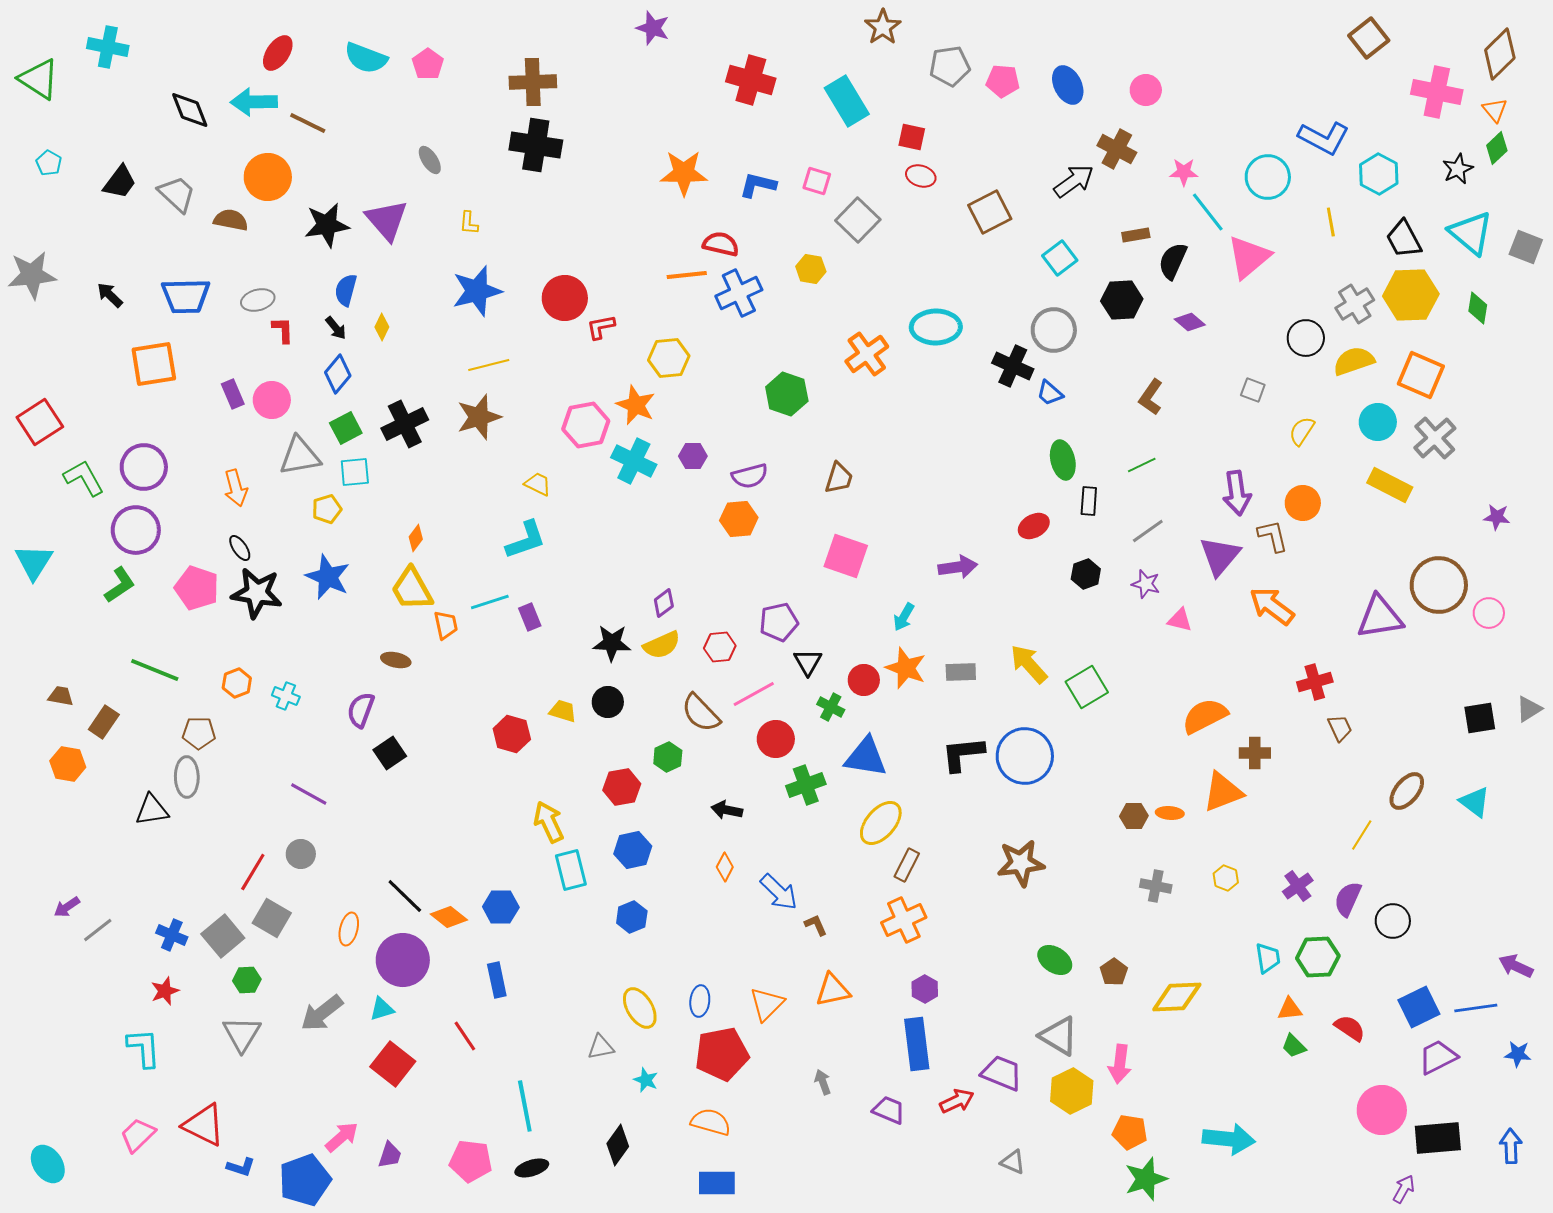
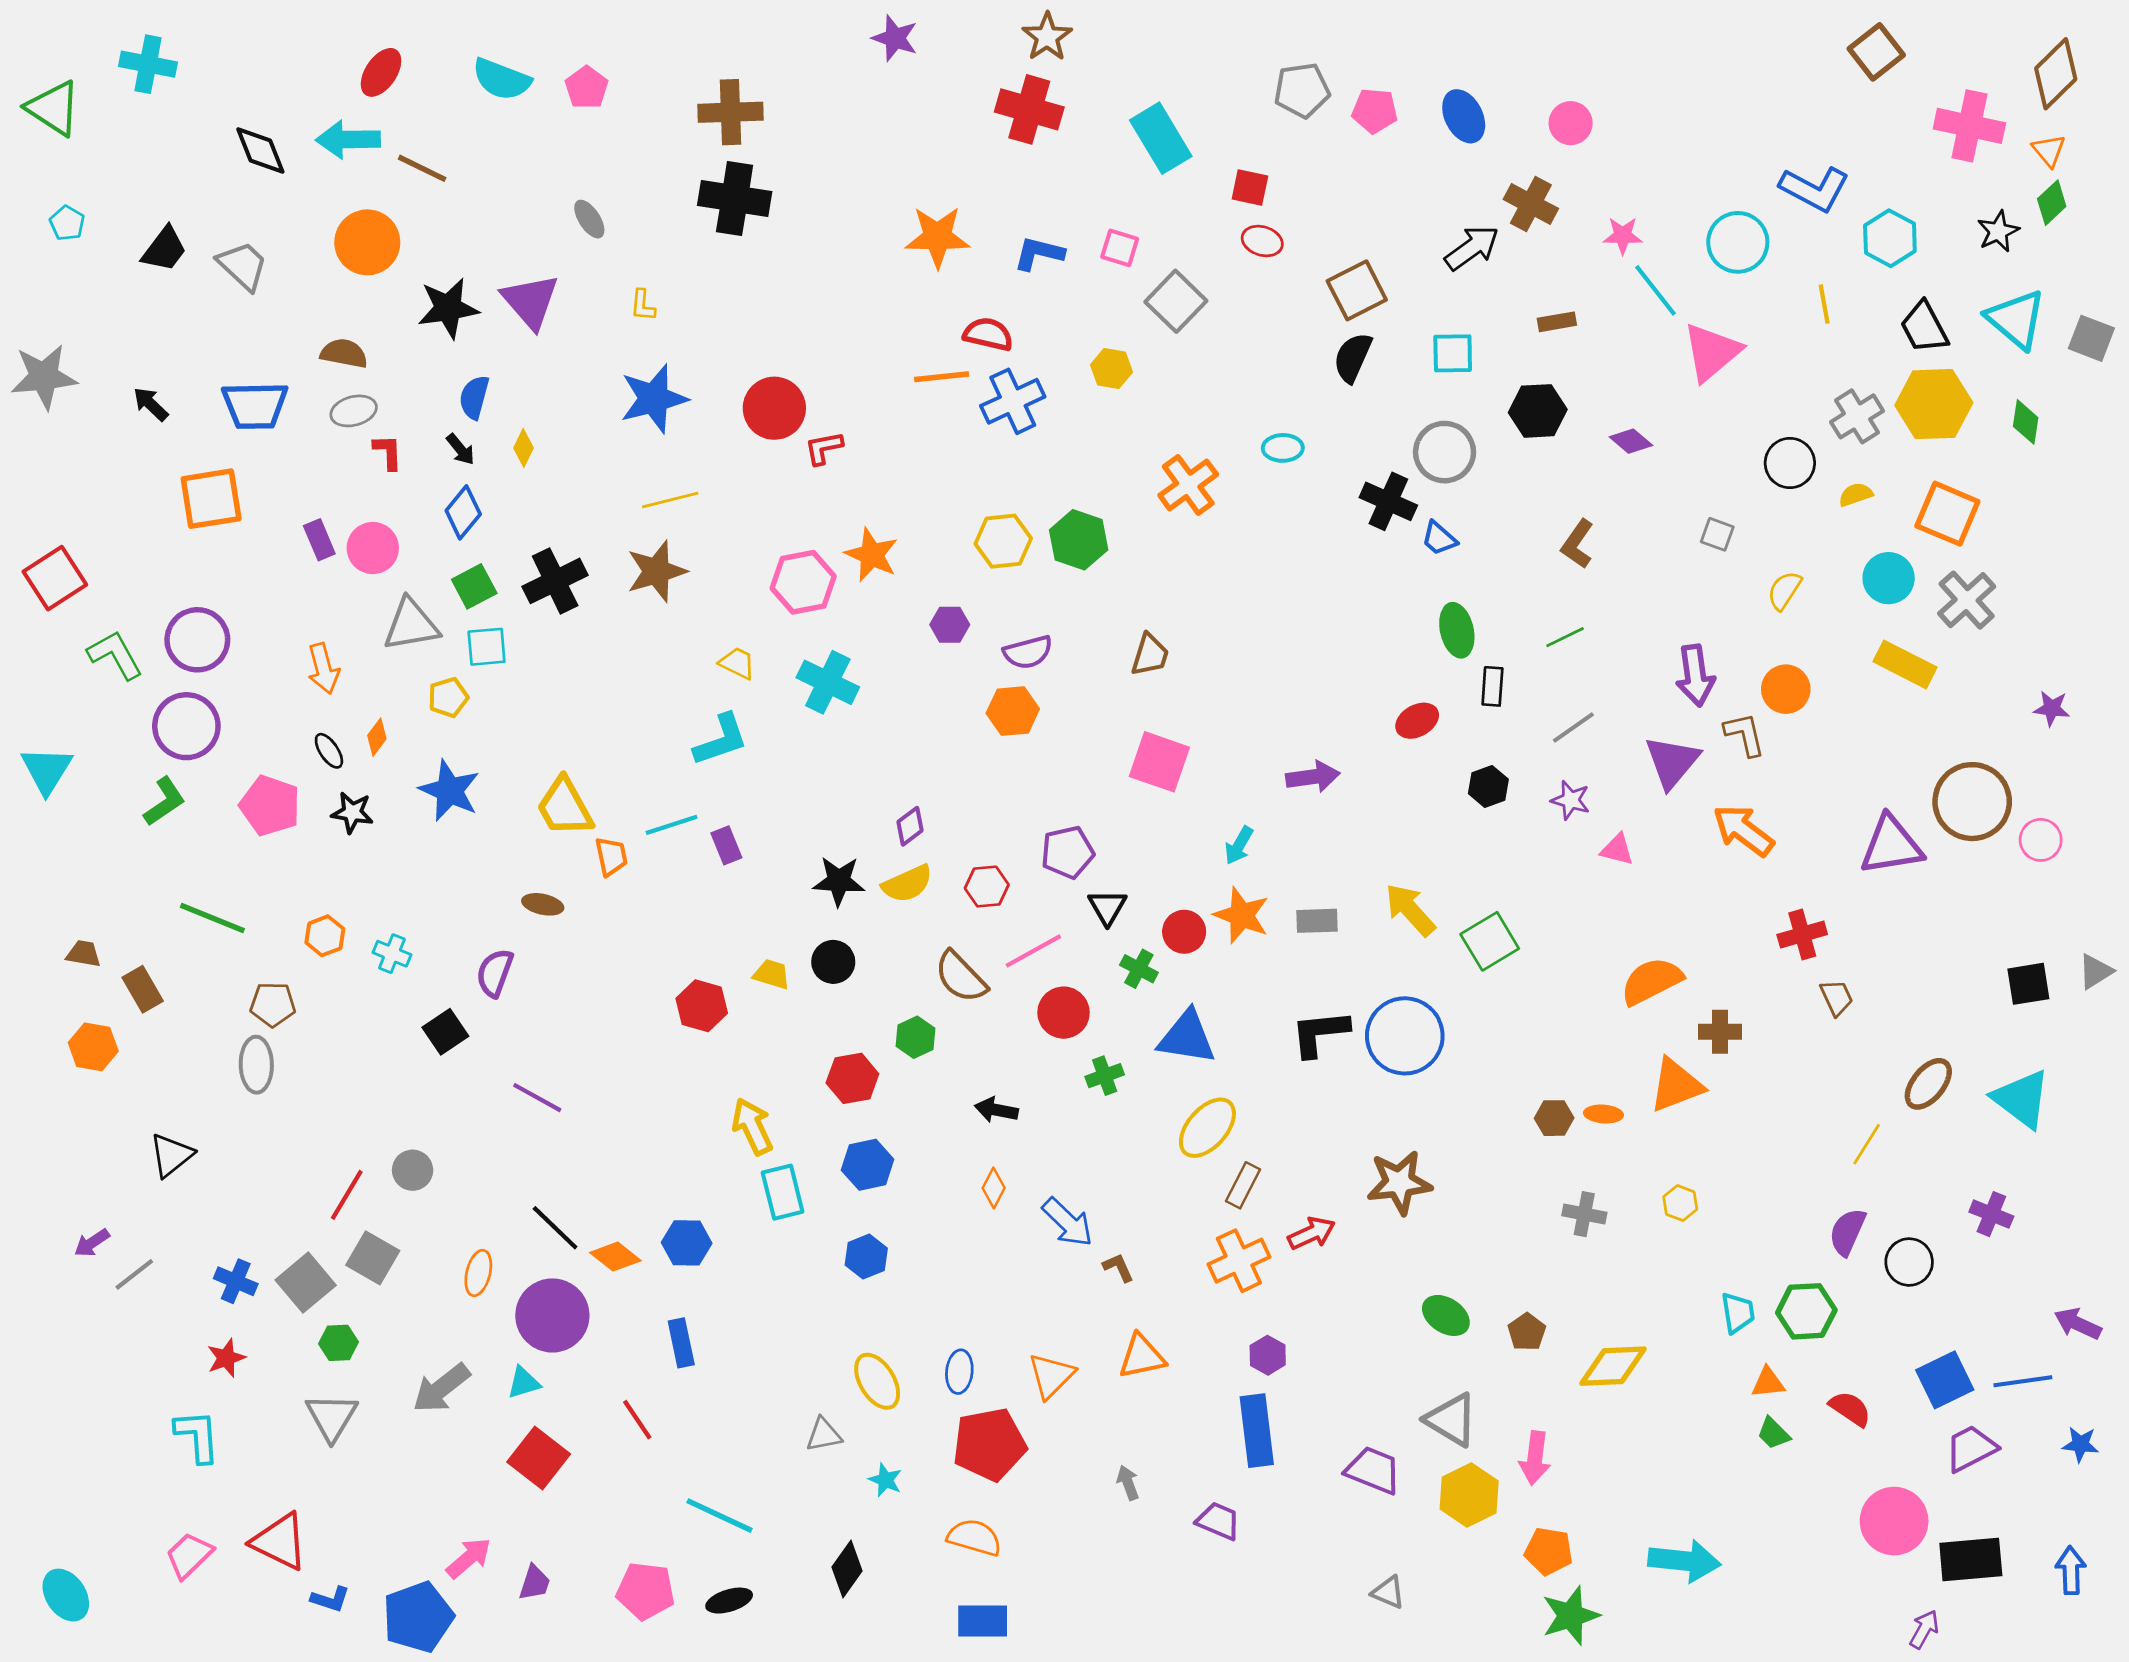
brown star: (883, 27) -> (1047, 37), moved
brown semicircle: (231, 220) -> (344, 353), moved
cyan square: (1060, 258) -> (1453, 353), turned 36
black semicircle: (1173, 261) -> (1353, 357), moved
cyan ellipse: (936, 327) -> (1283, 448), size x0.6
yellow hexagon: (669, 358) -> (1003, 541), moved
yellow semicircle: (1354, 361) -> (1856, 495), size x0.6
cyan cross: (634, 461) -> (828, 682), moved
orange diamond: (416, 538) -> (377, 737), moved
black star: (257, 593) -> (352, 812), size x0.6
brown rectangle: (104, 722) -> (143, 989), turned -64
black square: (390, 753) -> (445, 1032), moved
green cross: (806, 785) -> (1105, 1076), size x0.7
purple line: (309, 794) -> (537, 1098), moved
cyan triangle: (1475, 802) -> (2021, 1099), size x1.4
black triangle: (152, 810) -> (171, 1155), moved, turned -30
purple cross: (1298, 886) -> (1991, 1214), moved, turned -32
red arrow: (957, 1101) -> (1312, 1233), moved
cyan line: (525, 1106) -> (720, 1516), turned -54

